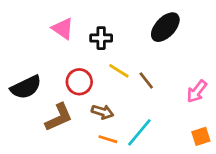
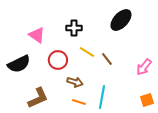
pink triangle: (63, 28) -> (37, 35), moved
brown L-shape: (59, 117) -> (38, 98), moved
cyan line: (139, 132) -> (102, 97), turned -30

